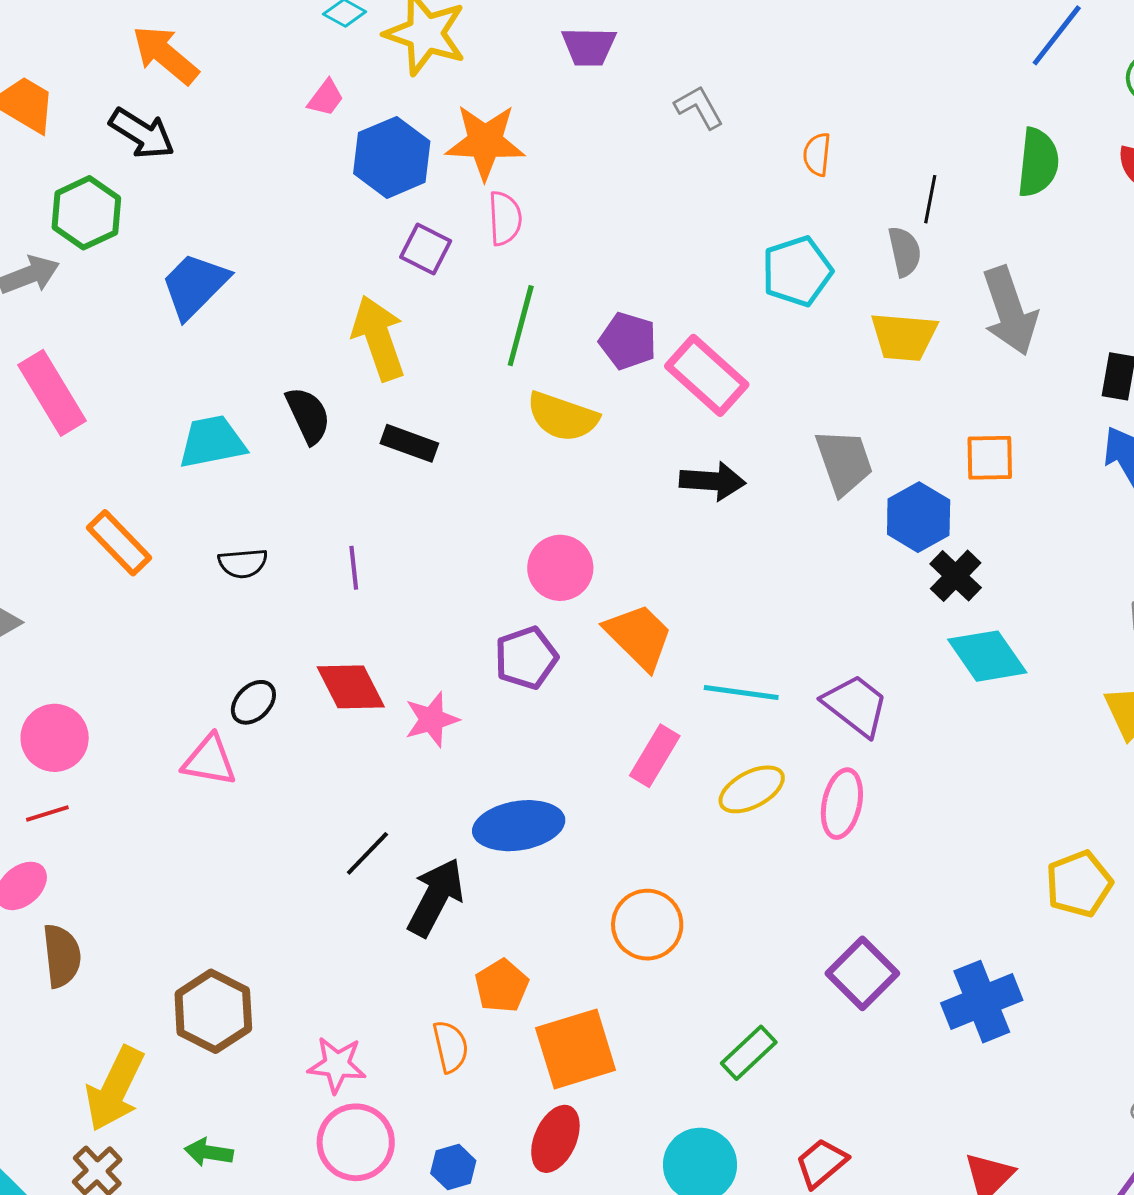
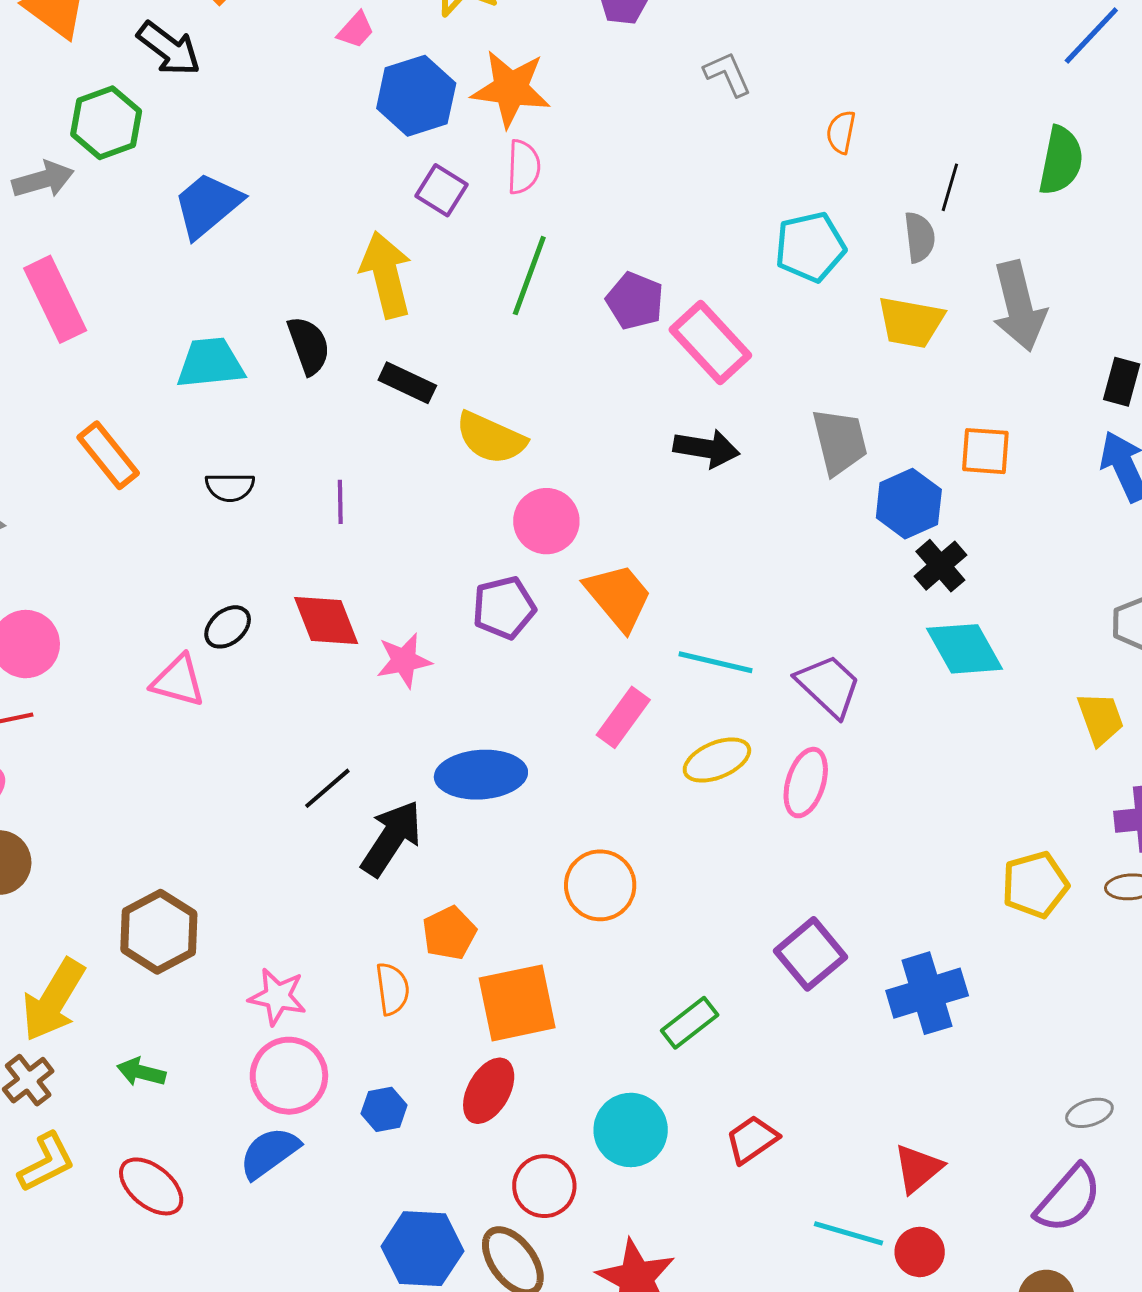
yellow semicircle: (563, 417) -> (491, 438), moved

